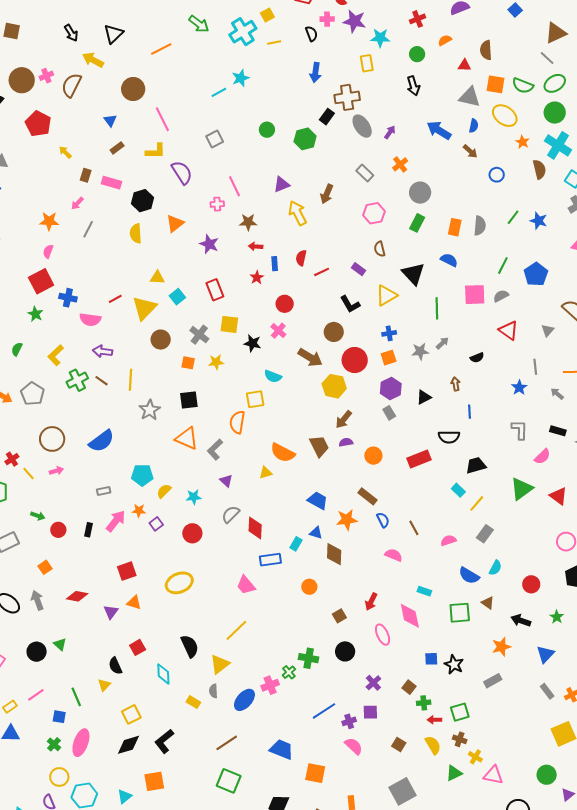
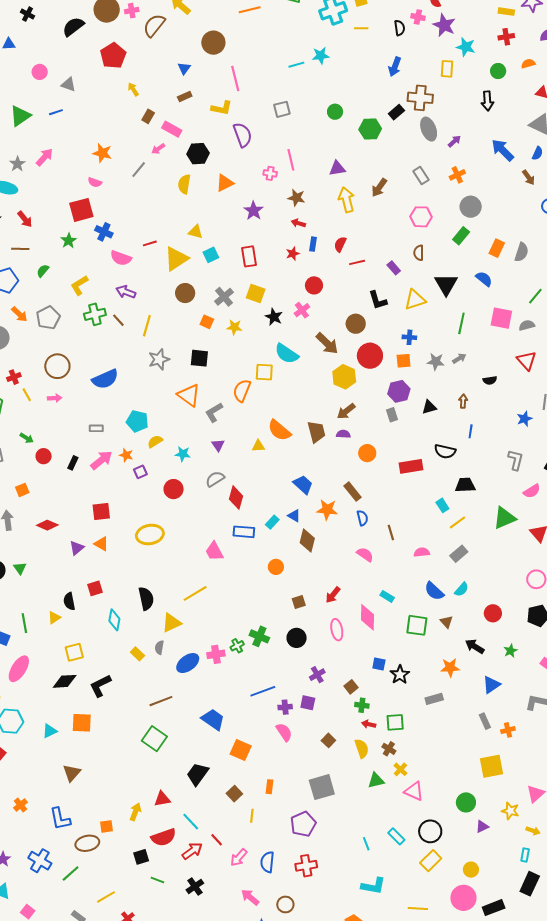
pink arrow: (77, 203) -> (158, 149), moved
pink semicircle: (48, 251) -> (95, 182), turned -104
cyan semicircle: (273, 376) -> (287, 354), size x1.4

